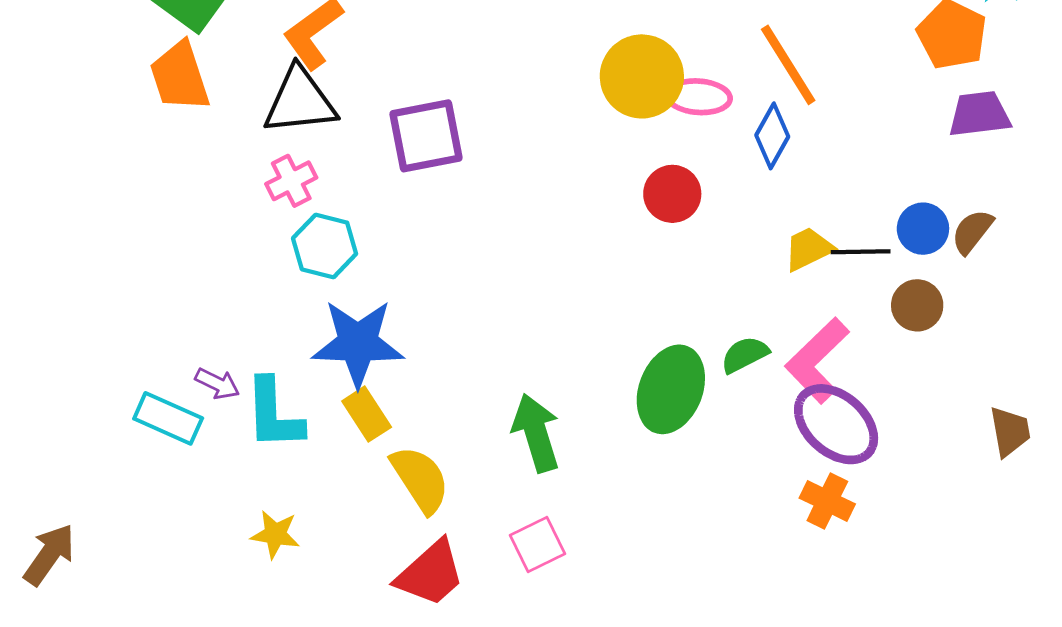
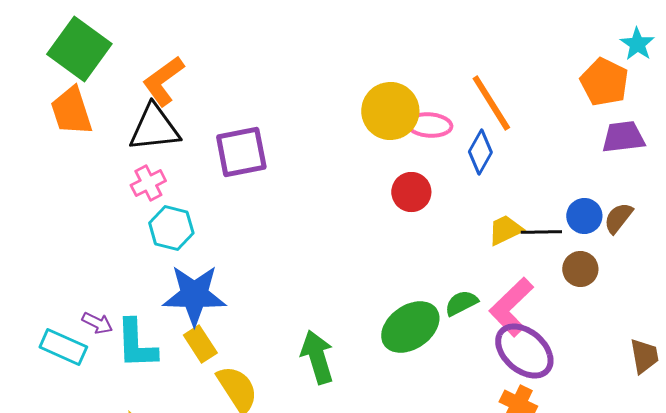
green ellipse: (671, 389) -> (410, 327), turned 34

